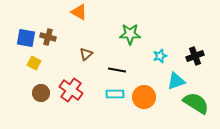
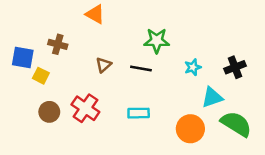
blue square: (26, 38) -> (23, 58), moved
black line: (117, 70) -> (141, 68), moved
orange circle: (144, 97) -> (190, 129), moved

